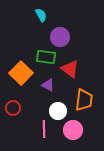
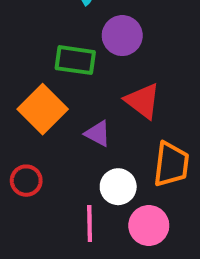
green rectangle: (46, 57) -> (75, 60), moved

